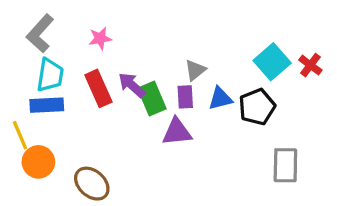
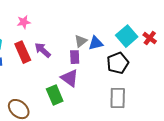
green rectangle: (152, 98) -> (55, 95), moved
blue triangle: (220, 98) -> (96, 43), moved
purple triangle: (177, 132) -> (70, 78), turned 42
gray rectangle: (285, 165) -> (118, 98), moved

